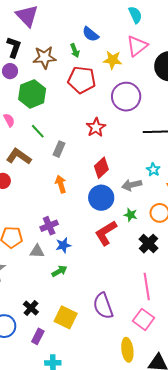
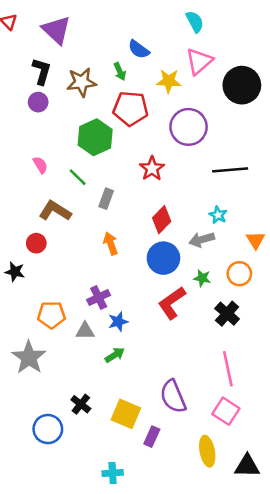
green hexagon: (32, 94) -> (95, 137), moved
cyan star: (153, 170) -> (218, 215), moved
purple rectangle: (38, 336) -> (152, 437), moved

